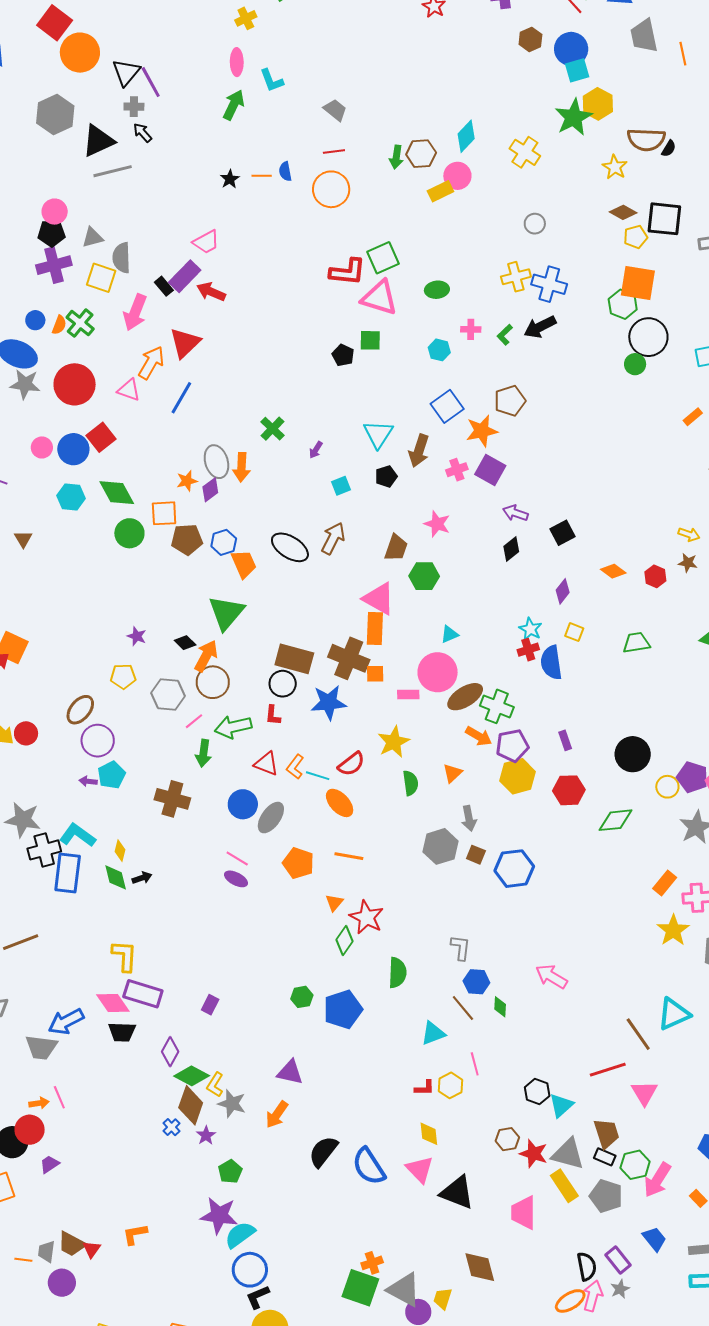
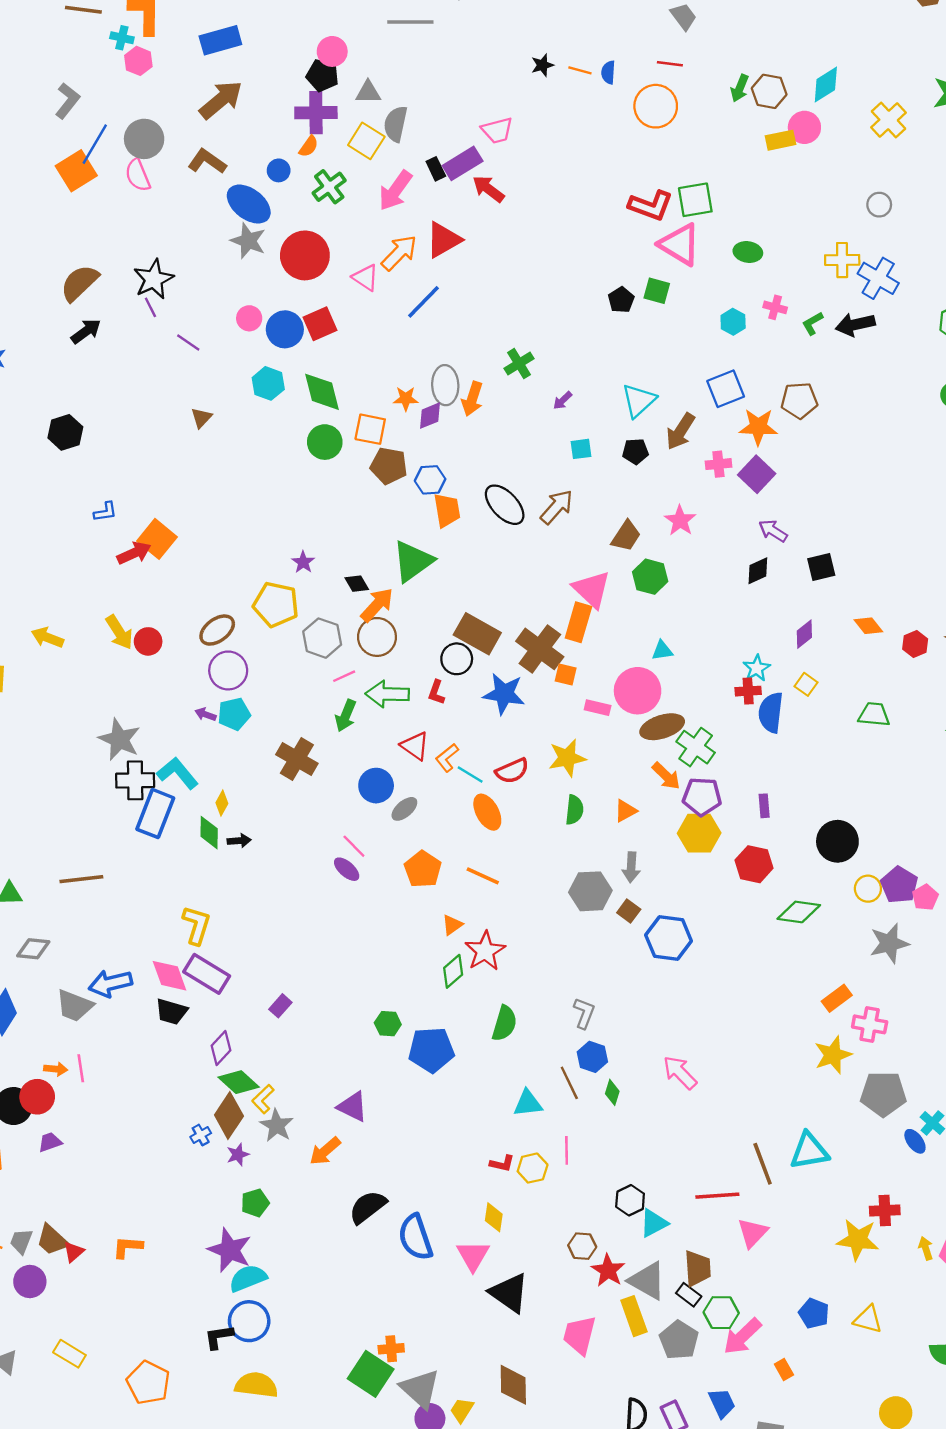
orange semicircle: (59, 325) -> (309, 146), moved
yellow pentagon: (123, 677) -> (276, 604), size x1.5
gray ellipse: (271, 818) -> (404, 809), size x0.7
black L-shape: (258, 1297) -> (219, 1337), moved

